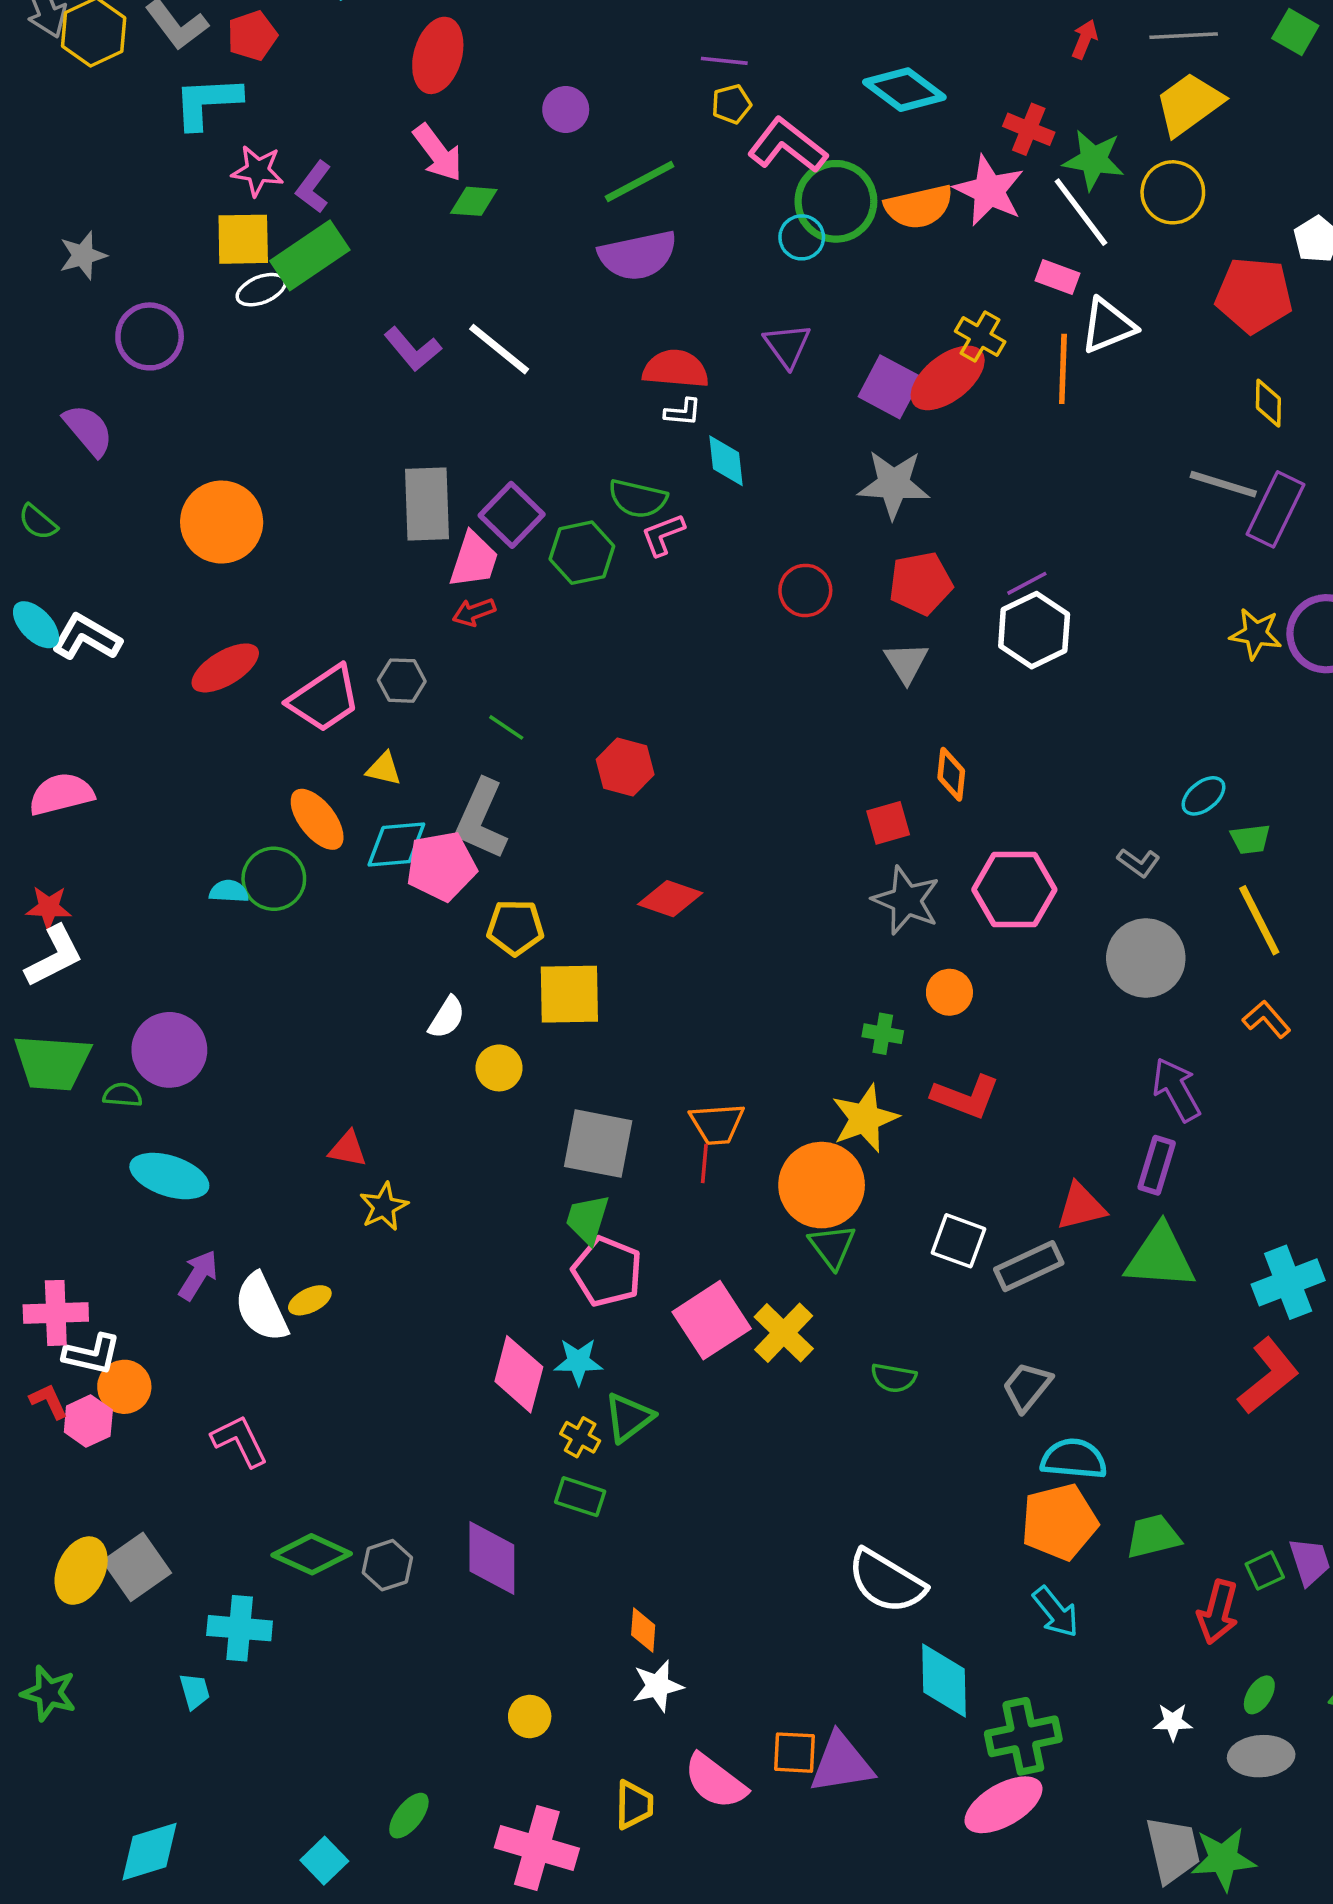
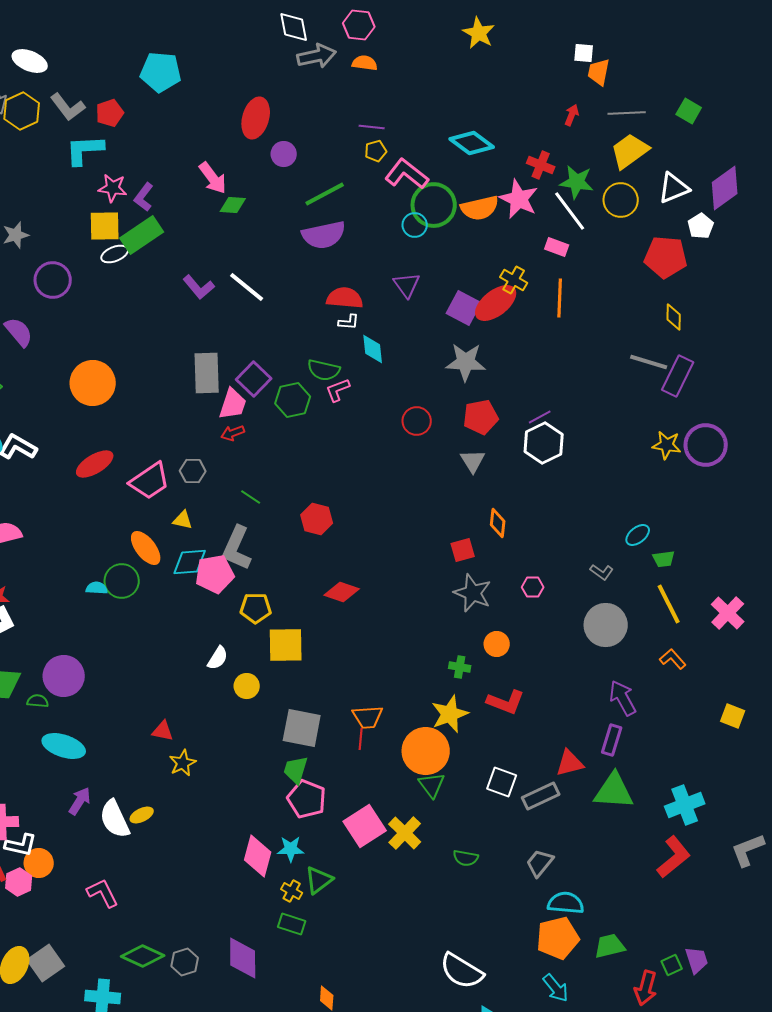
red ellipse: (438, 55) -> (256, 118), moved
white triangle: (1108, 326) -> (674, 188), moved
pink hexagon: (1014, 890) -> (533, 587), size x0.5

